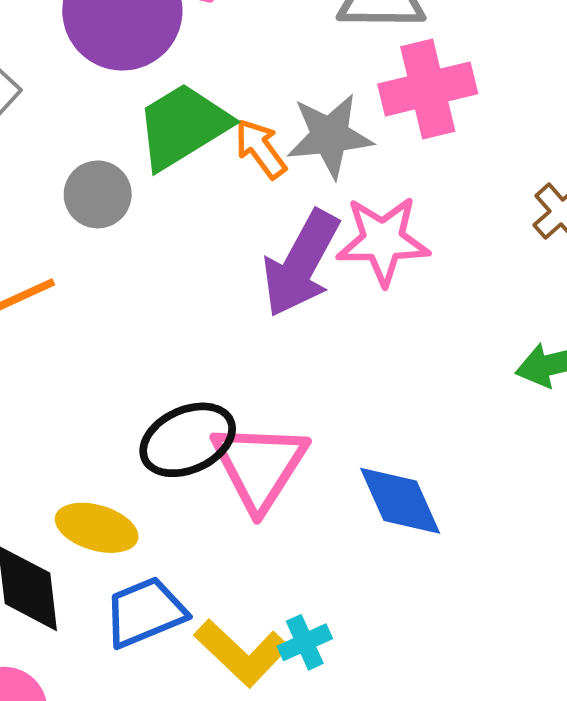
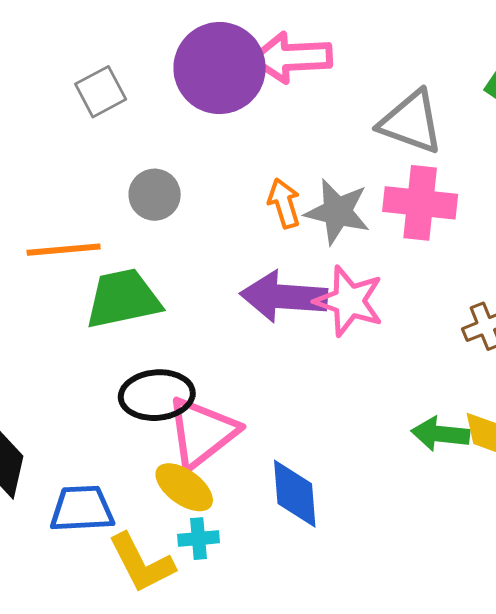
green trapezoid: (183, 126) -> (123, 299), moved
purple arrow: (301, 264) -> (284, 297), turned 46
yellow ellipse: (97, 528) -> (184, 487), moved
cyan cross: (305, 642) -> (199, 539), moved

